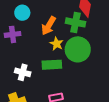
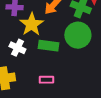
yellow star: (57, 44) -> (32, 24), moved, size x1.6

